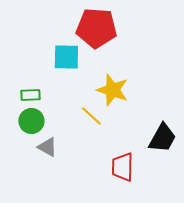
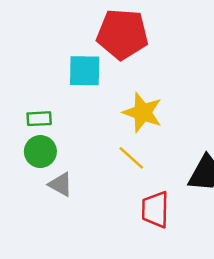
yellow line: (91, 116) -> (131, 158), moved

